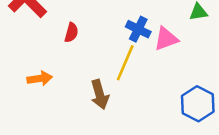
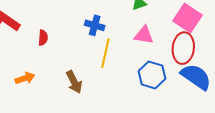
pink triangle: (166, 39) -> (144, 35), moved, turned 40
yellow line: (125, 63) -> (105, 53), moved

